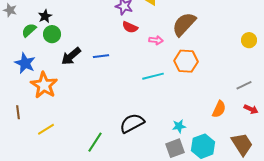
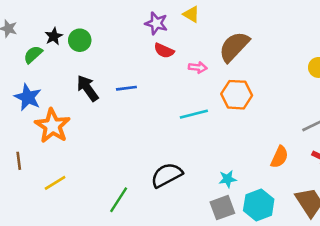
green circle: (52, 34) -> (80, 40), moved
black arrow: (71, 56) -> (87, 88), turned 95

